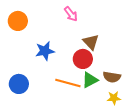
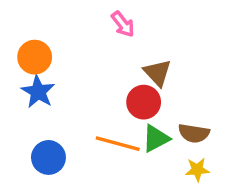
orange circle: (18, 21) -> (35, 57), moved
blue star: (45, 51) -> (38, 92), moved, turned -30
blue circle: (19, 84) -> (48, 157), moved

